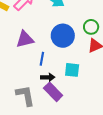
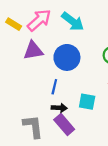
blue circle: (63, 36) -> (67, 57), moved
purple triangle: (25, 39) -> (33, 50), moved

